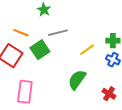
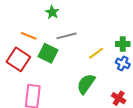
green square: (40, 50) -> (48, 53), turned -30

